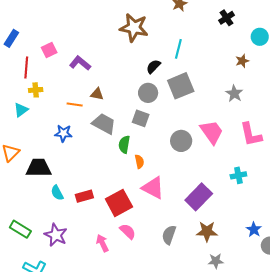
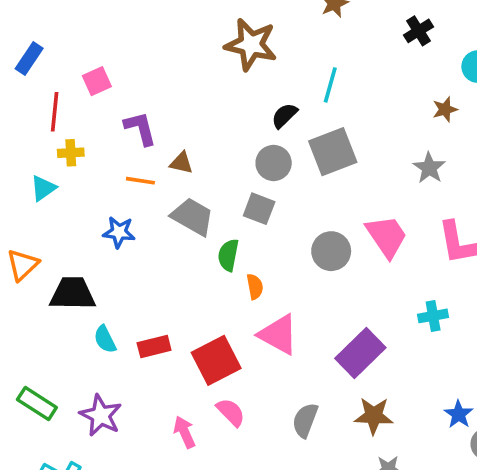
purple L-shape: (80, 63) -> (140, 128), moved, turned 35

